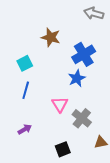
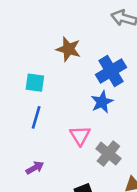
cyan square: (25, 63) -> (35, 83), turned 35

